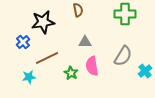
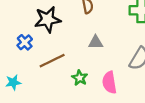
pink semicircle: (92, 66) -> (109, 82), moved
cyan star: (29, 77) -> (13, 82), moved

